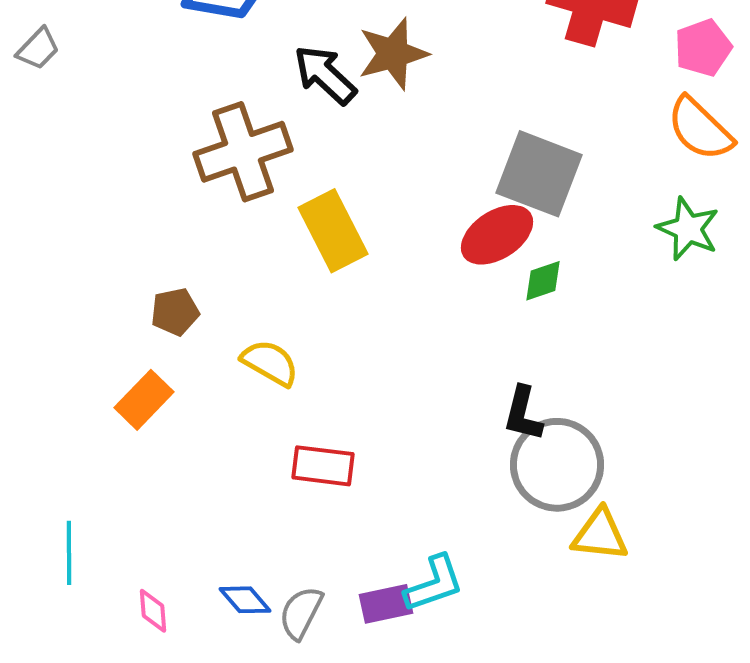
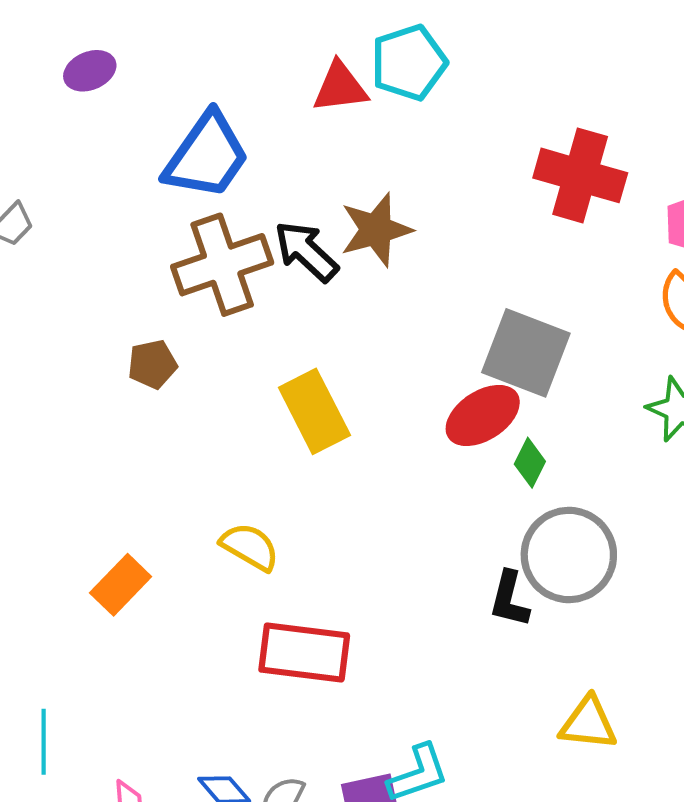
brown cross: (243, 152) -> (222, 265), moved
green diamond: (543, 281) -> (530, 463), turned -45
brown pentagon: (175, 312) -> (152, 364), moved
gray circle: (557, 465) -> (569, 555), moved
red rectangle: (323, 466) -> (304, 652), size x1.4

